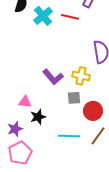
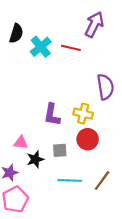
purple L-shape: (53, 77) -> (52, 115), turned 50
gray square: (74, 98) -> (60, 150), moved
red circle: (93, 111) -> (88, 139), moved

